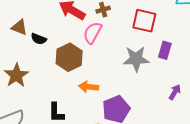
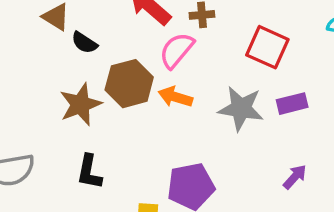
purple rectangle: (165, 50) -> (292, 104), turned 48
brown star: (16, 75) -> (80, 104), moved
orange arrow: (89, 87) -> (175, 97), moved

